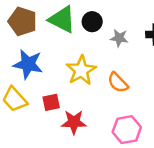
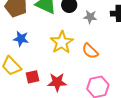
blue star: (28, 64) -> (21, 39), size x0.7
red square: (51, 102) -> (33, 77), moved

